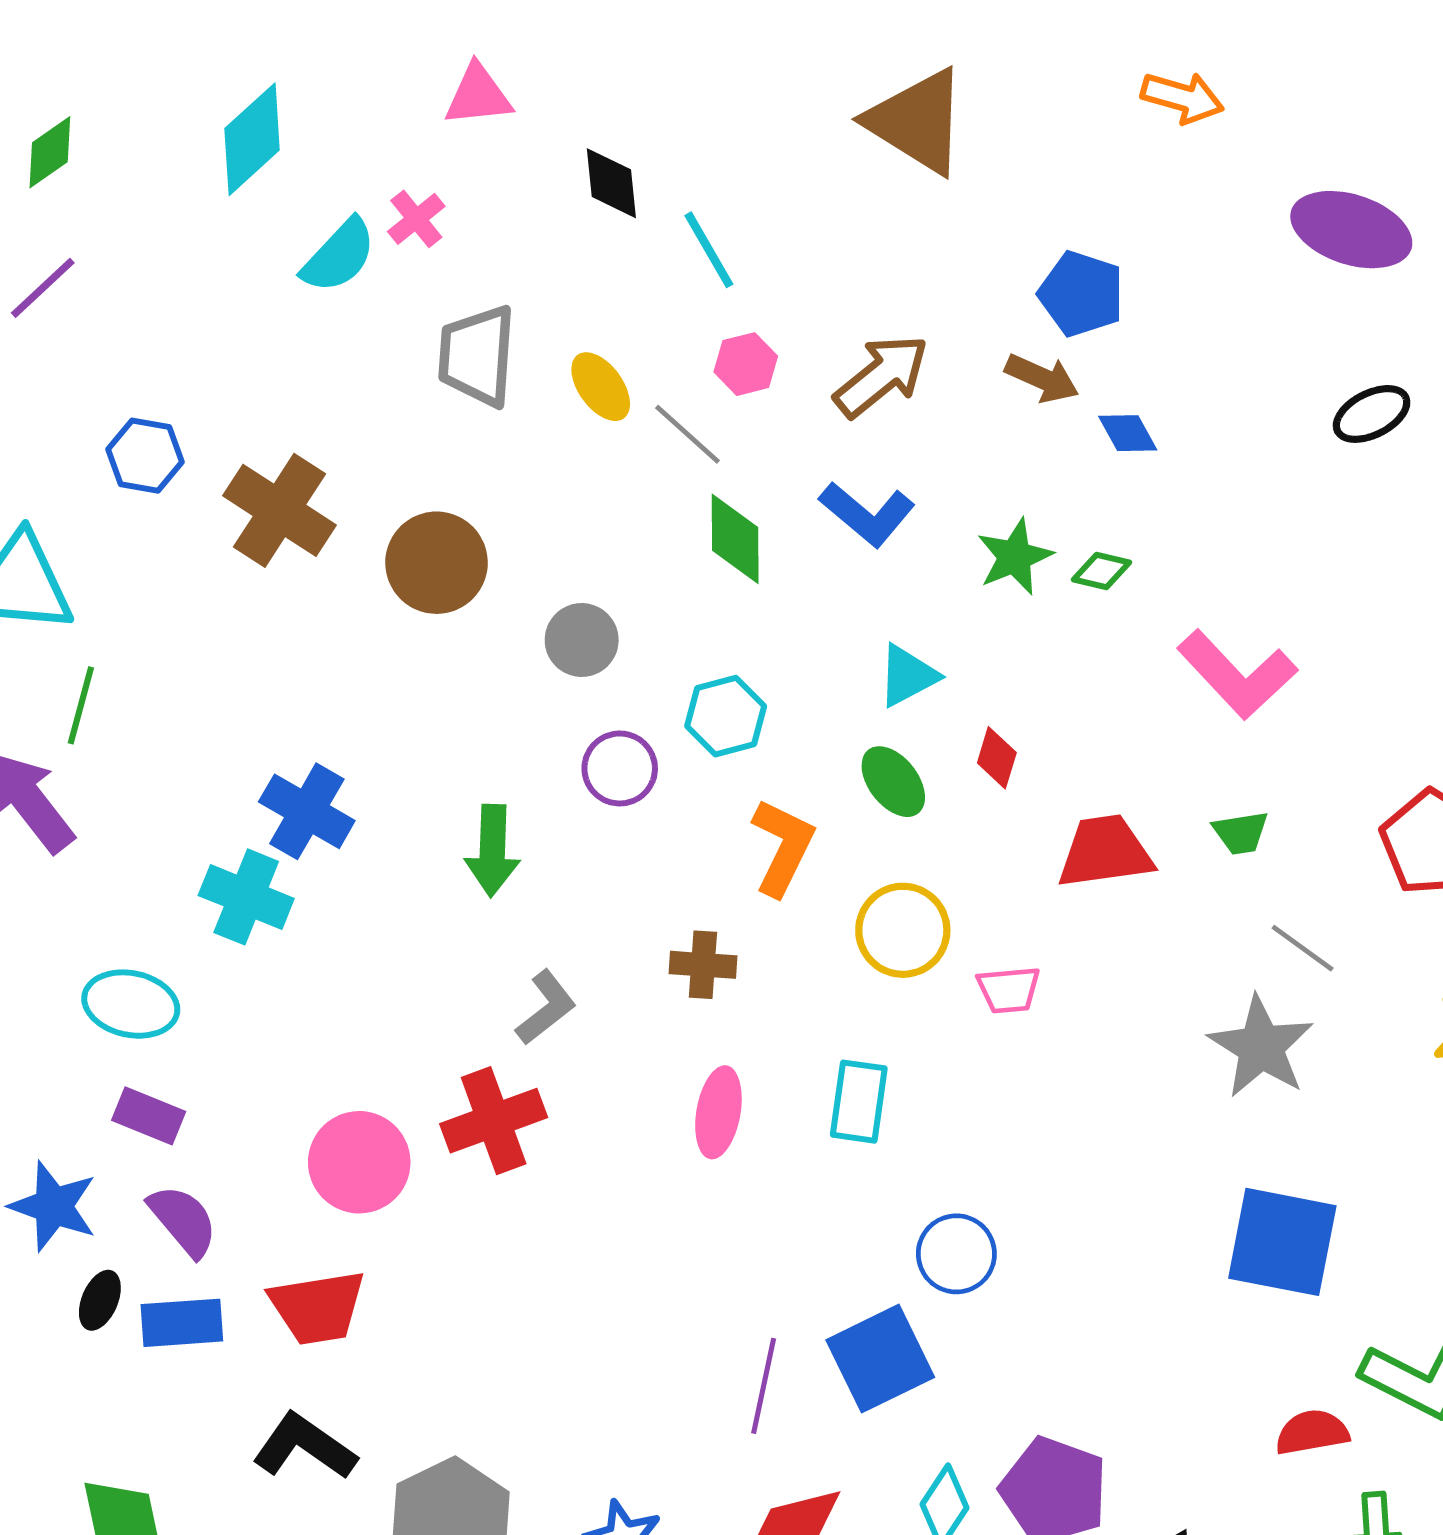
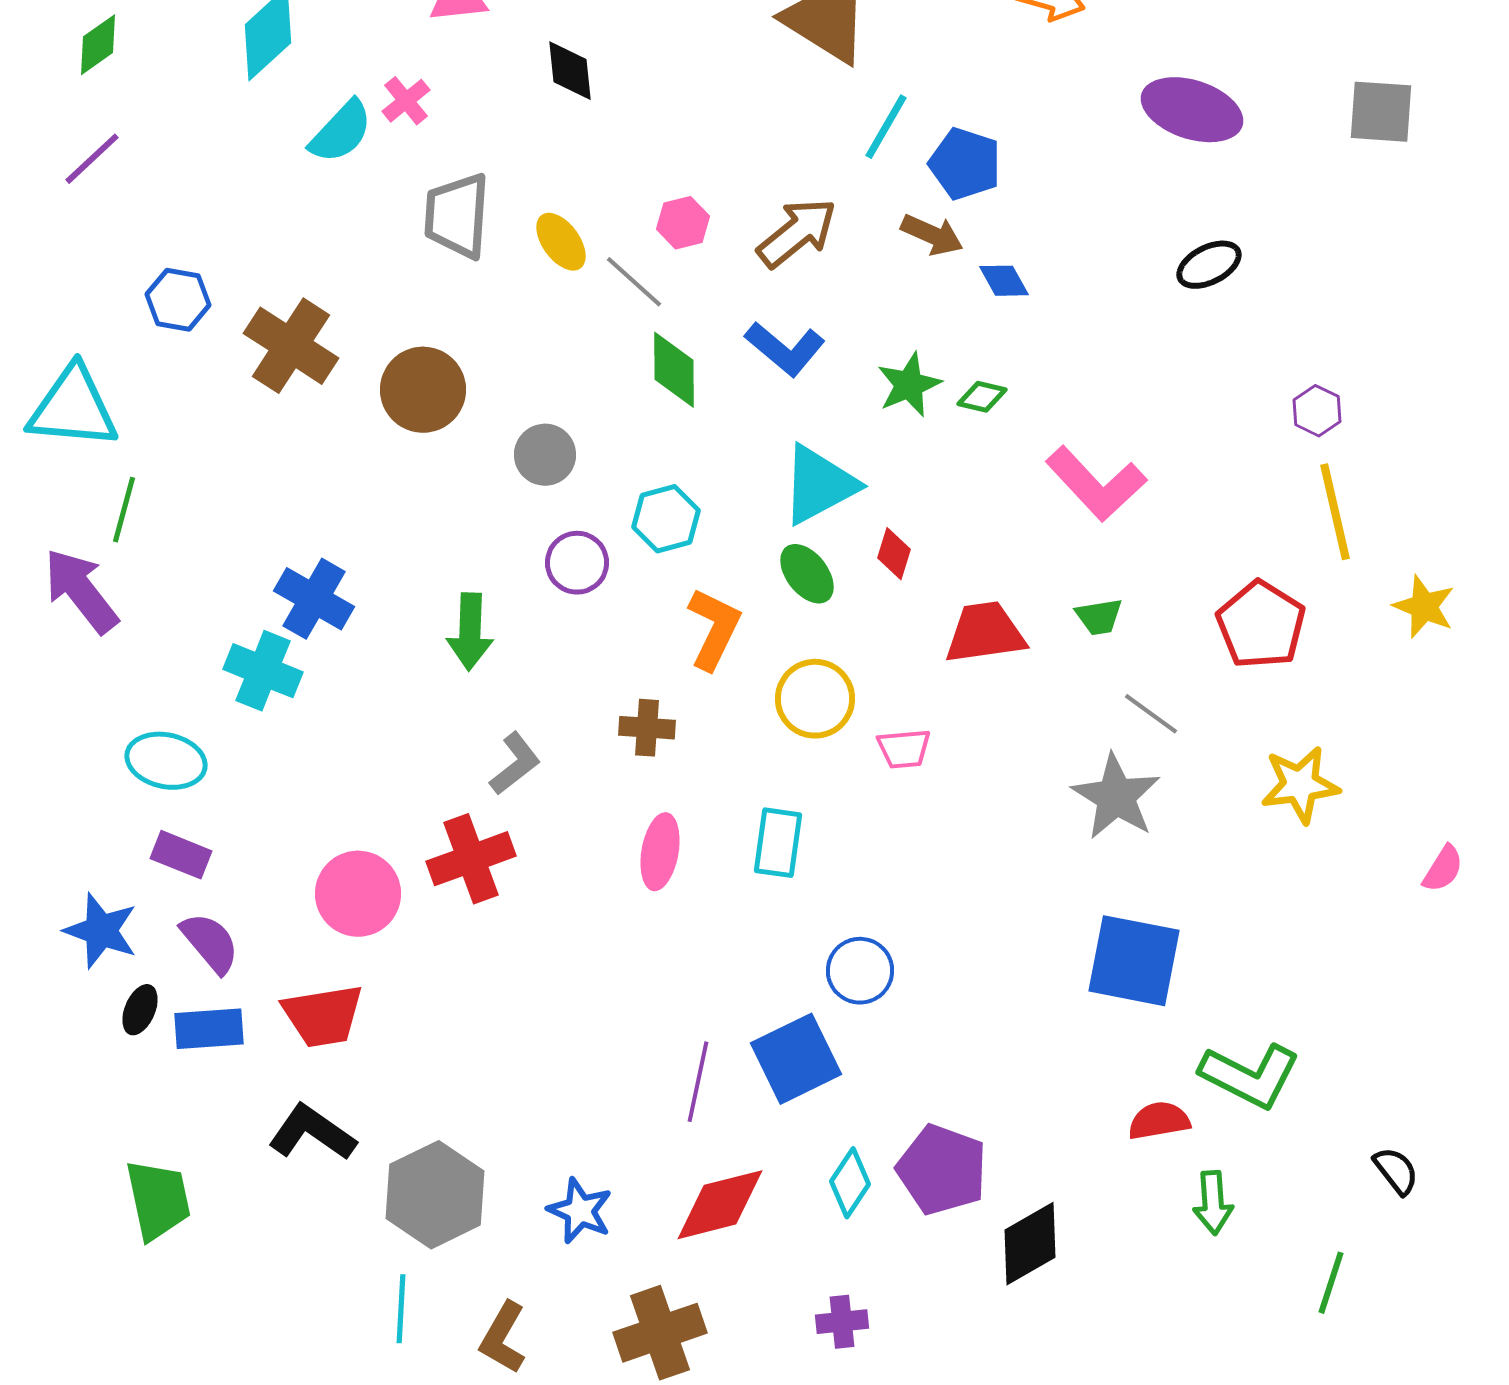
cyan line: (709, 250) -> (886, 127), moved, turned 60
cyan triangle: (908, 676) -> (819, 485), size x1.5

